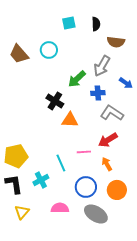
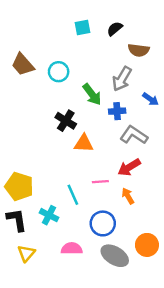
black semicircle: (96, 24) -> (115, 29), turned -128
cyan circle: (49, 50) -> (59, 72), moved
green arrow: (77, 79) -> (92, 94), turned -84
yellow pentagon: (16, 156) -> (19, 186), turned 30
cyan cross: (41, 180) -> (49, 215), turned -35
orange circle: (117, 190) -> (147, 245), moved

